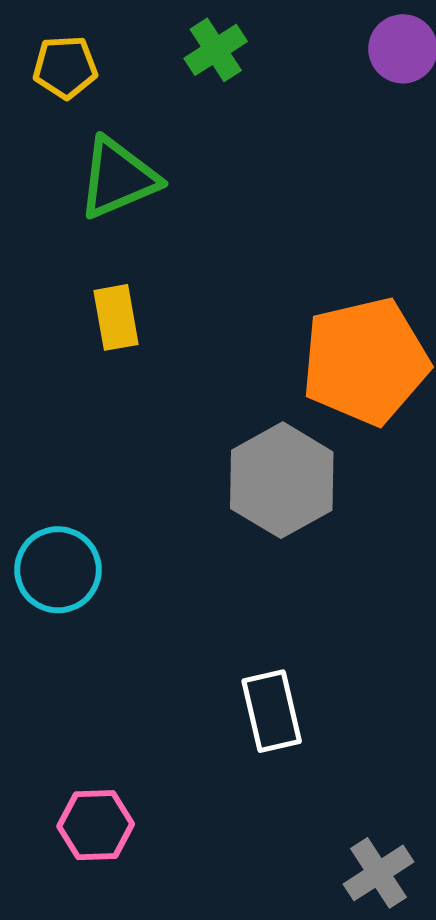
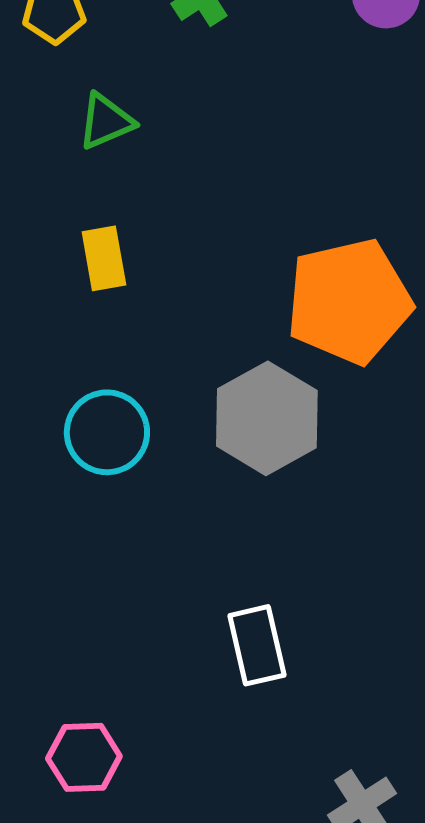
green triangle: (118, 178) -> (106, 121), size x0.7
cyan circle: (58, 570) -> (107, 432), moved

